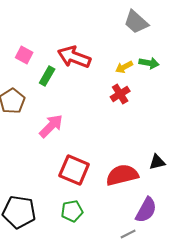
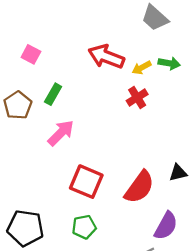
red arrow: (74, 57) -> (106, 57), moved
green rectangle: (47, 76) -> (53, 94), moved
red semicircle: (122, 175) -> (139, 187), turned 140

